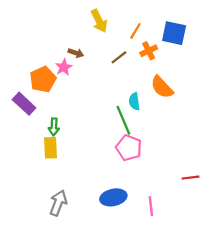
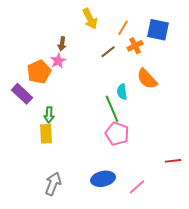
brown arrow: (76, 53) -> (62, 44), moved, turned 80
pink line: (151, 206) -> (137, 187), turned 54

